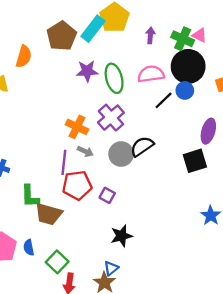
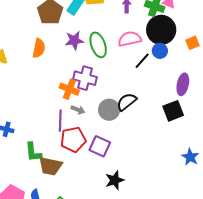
orange semicircle: (24, 56) -> (39, 48), moved
purple cross: (111, 118) -> (85, 78), moved, turned -30
purple square: (107, 195) -> (100, 146), size x1.5

